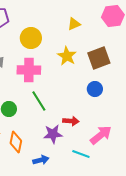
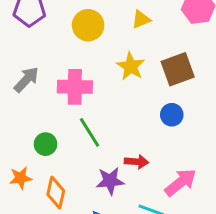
yellow circle: (31, 38) -> (88, 25), moved

